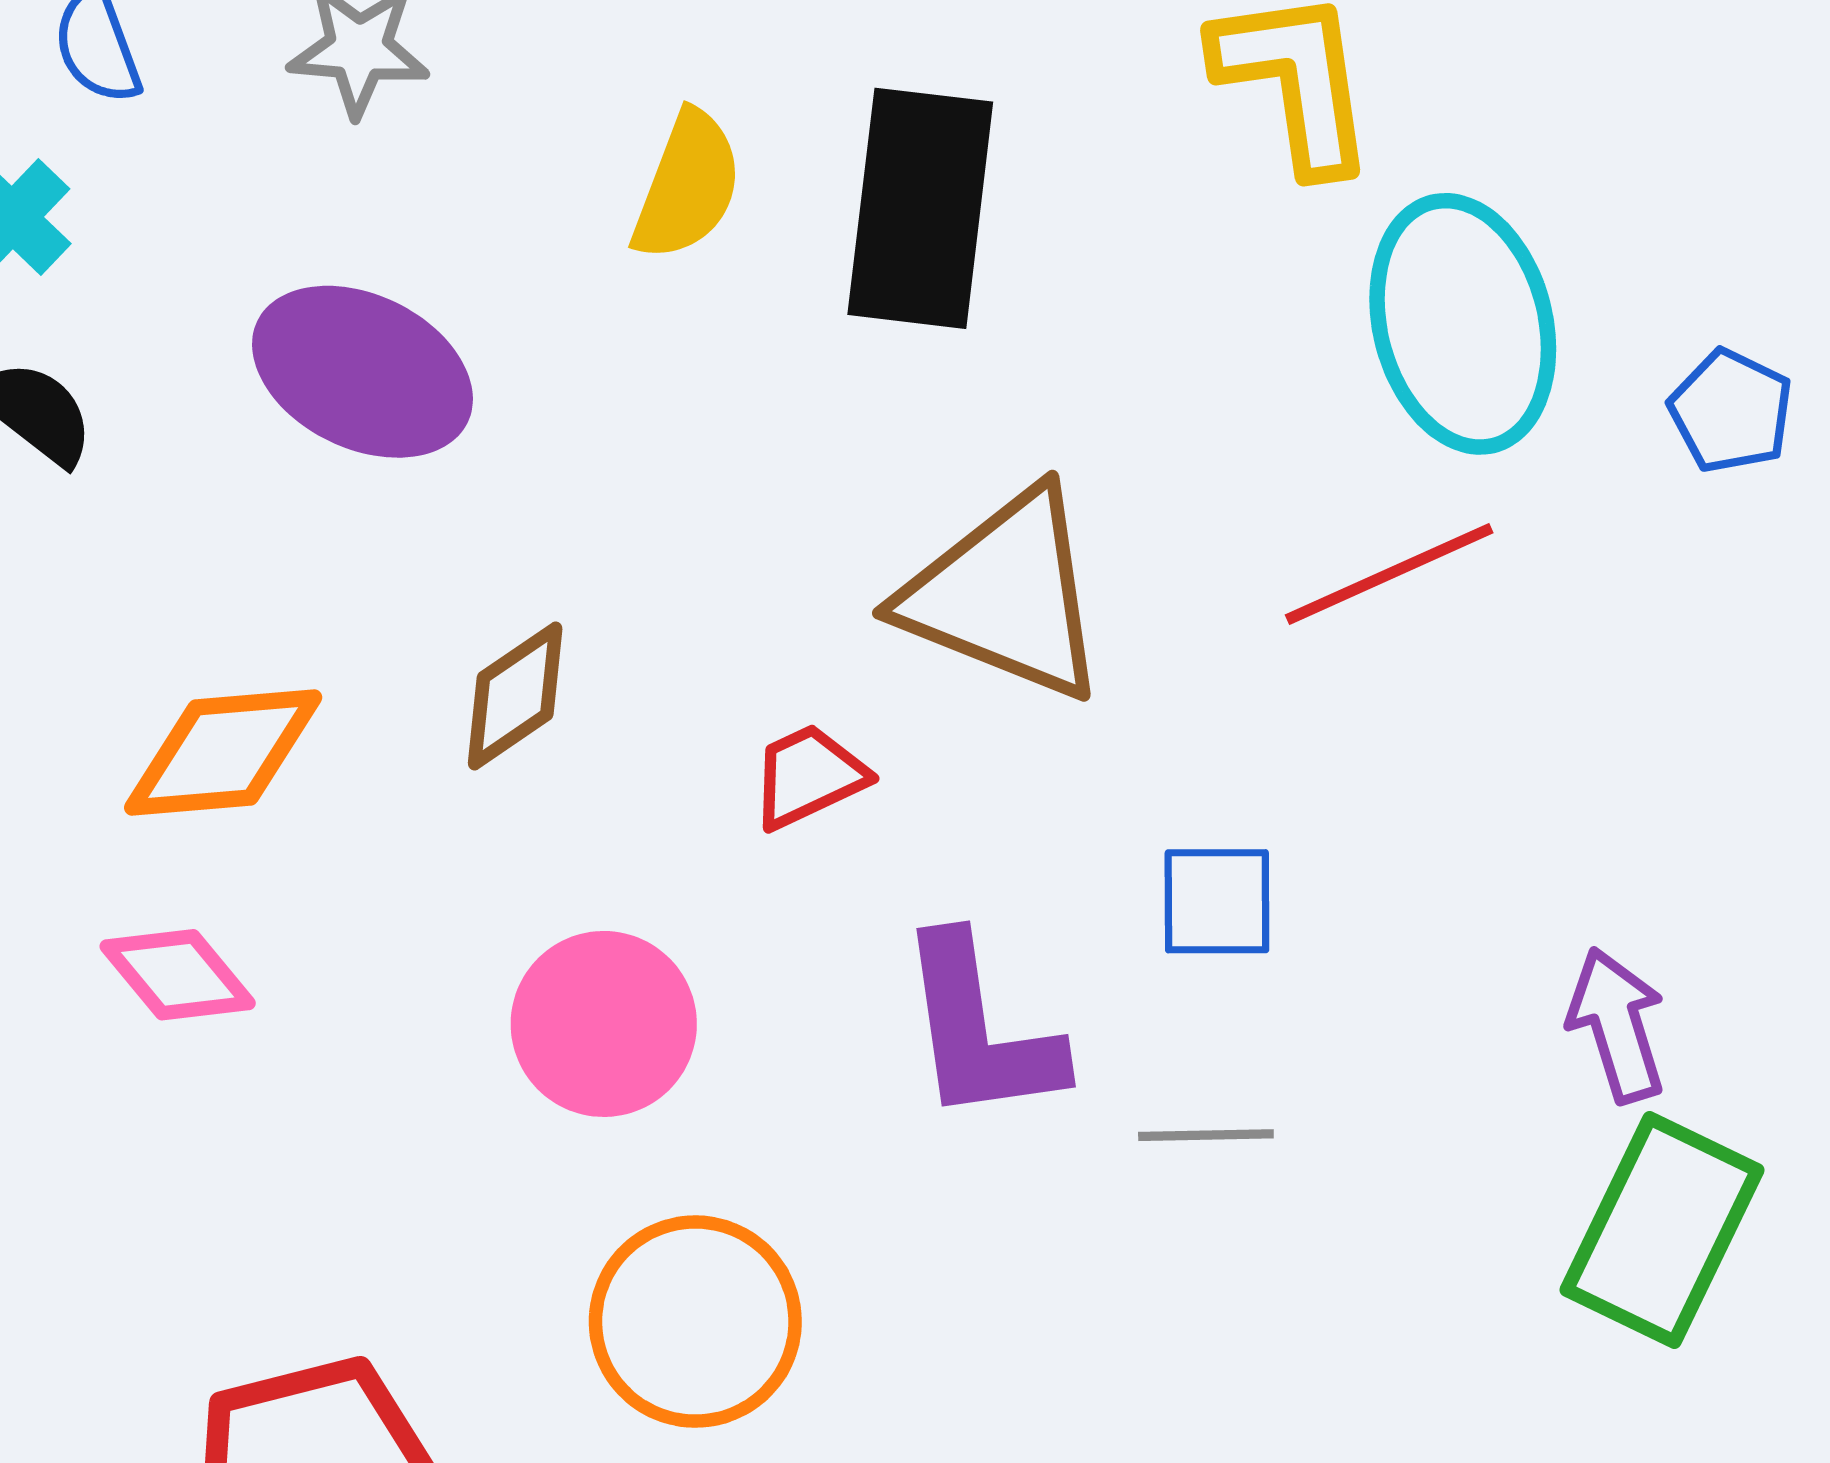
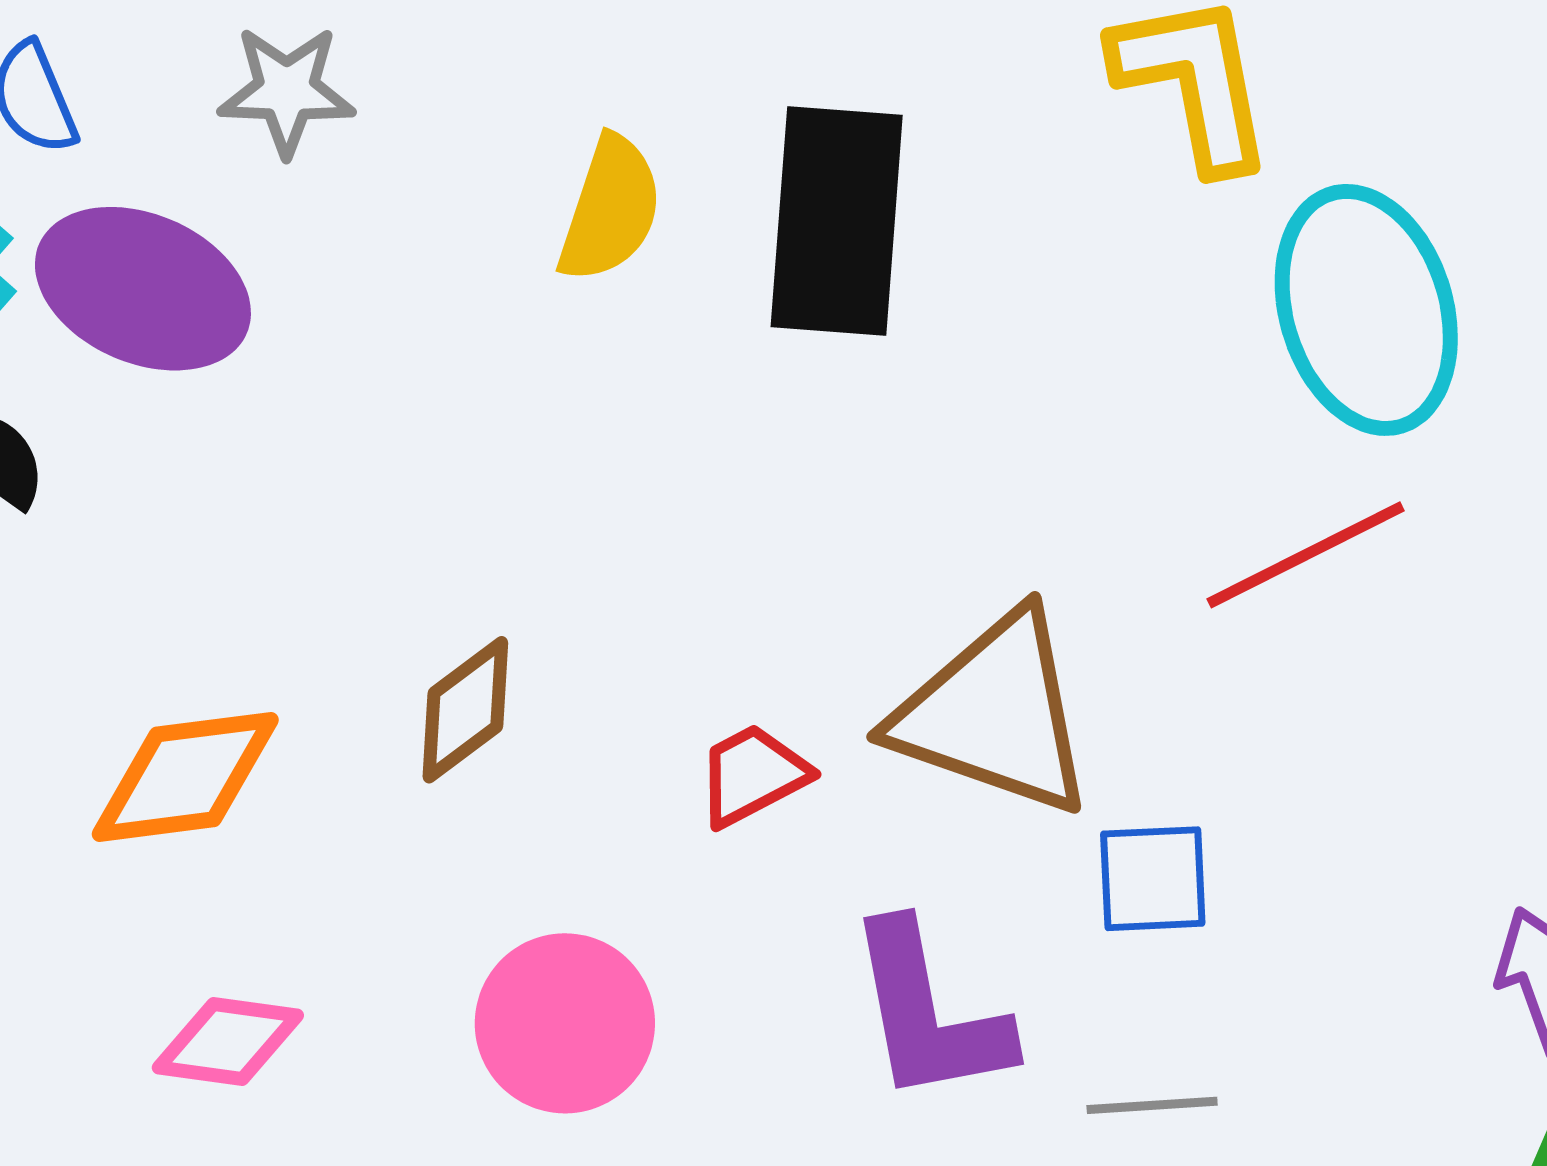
purple ellipse: (362, 372) -> (143, 289), moved
brown triangle: (1005, 595) -> (994, 714), moved
pink diamond: (178, 975) -> (228, 1042), moved, turned -40

